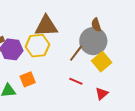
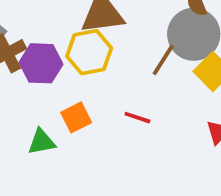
red line: (76, 81) -> (137, 118), moved

